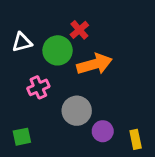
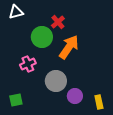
white triangle: (22, 42) -> (16, 12), moved
orange arrow: (94, 64) -> (69, 47), turned -40

